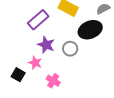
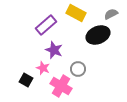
gray circle: (70, 49) -> (78, 69), moved
pink cross: (53, 81) -> (61, 86), size x1.5

